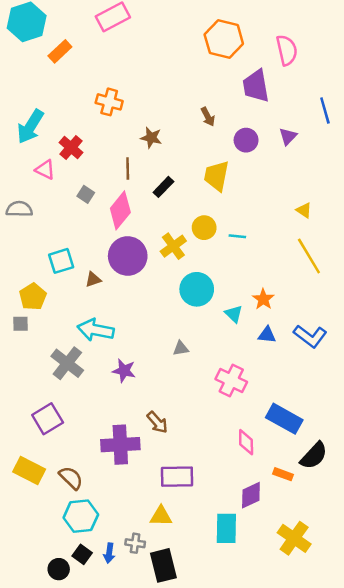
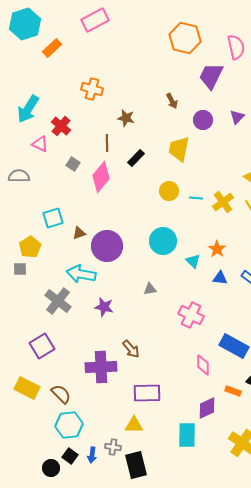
purple trapezoid: (256, 86) -> (211, 76), turned 36
yellow cross: (173, 246) -> (223, 202), moved
purple circle: (128, 256) -> (107, 246), moved

